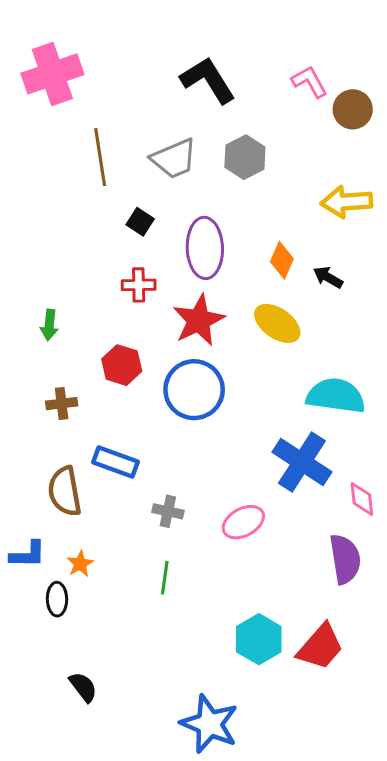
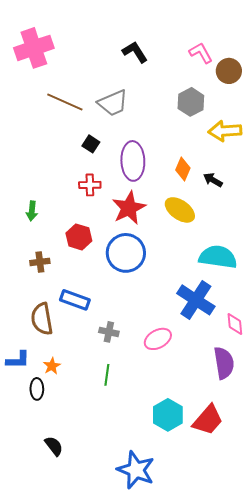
black L-shape: (208, 80) -> (135, 52), size x0.7
brown line: (100, 157) -> (65, 102), turned -57
gray hexagon: (245, 157) -> (191, 102), moved

